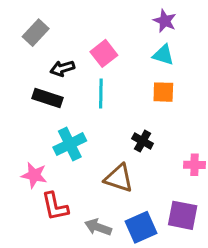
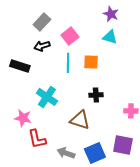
gray rectangle: (36, 33) -> (42, 22), moved
orange square: (163, 92) -> (91, 62), moved
black rectangle: (48, 98) -> (20, 66), moved
black cross: (143, 141) -> (96, 95), turned -32
cyan cross: (70, 144) -> (47, 97), turned -30

